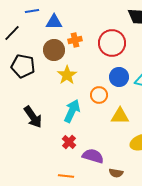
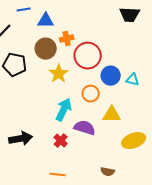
red circle: (112, 43) -> (88, 56), moved
black arrow: (33, 117) -> (21, 139), moved, turned -65
purple semicircle: (93, 156) -> (85, 128), moved

